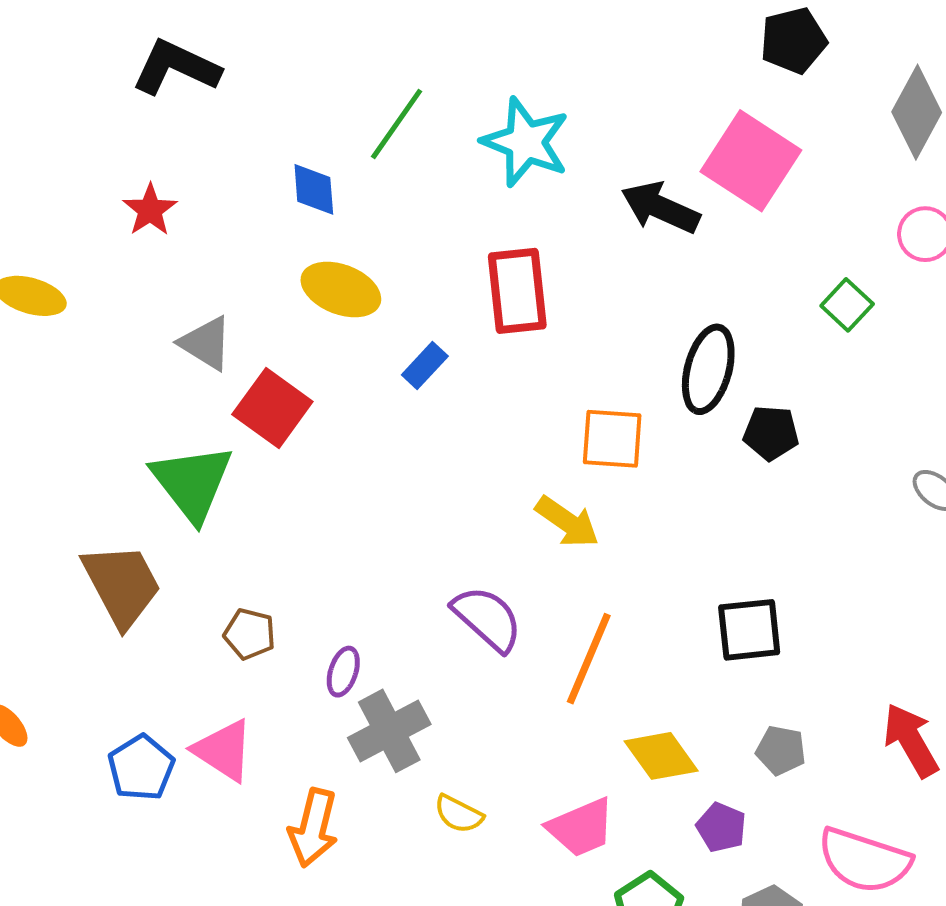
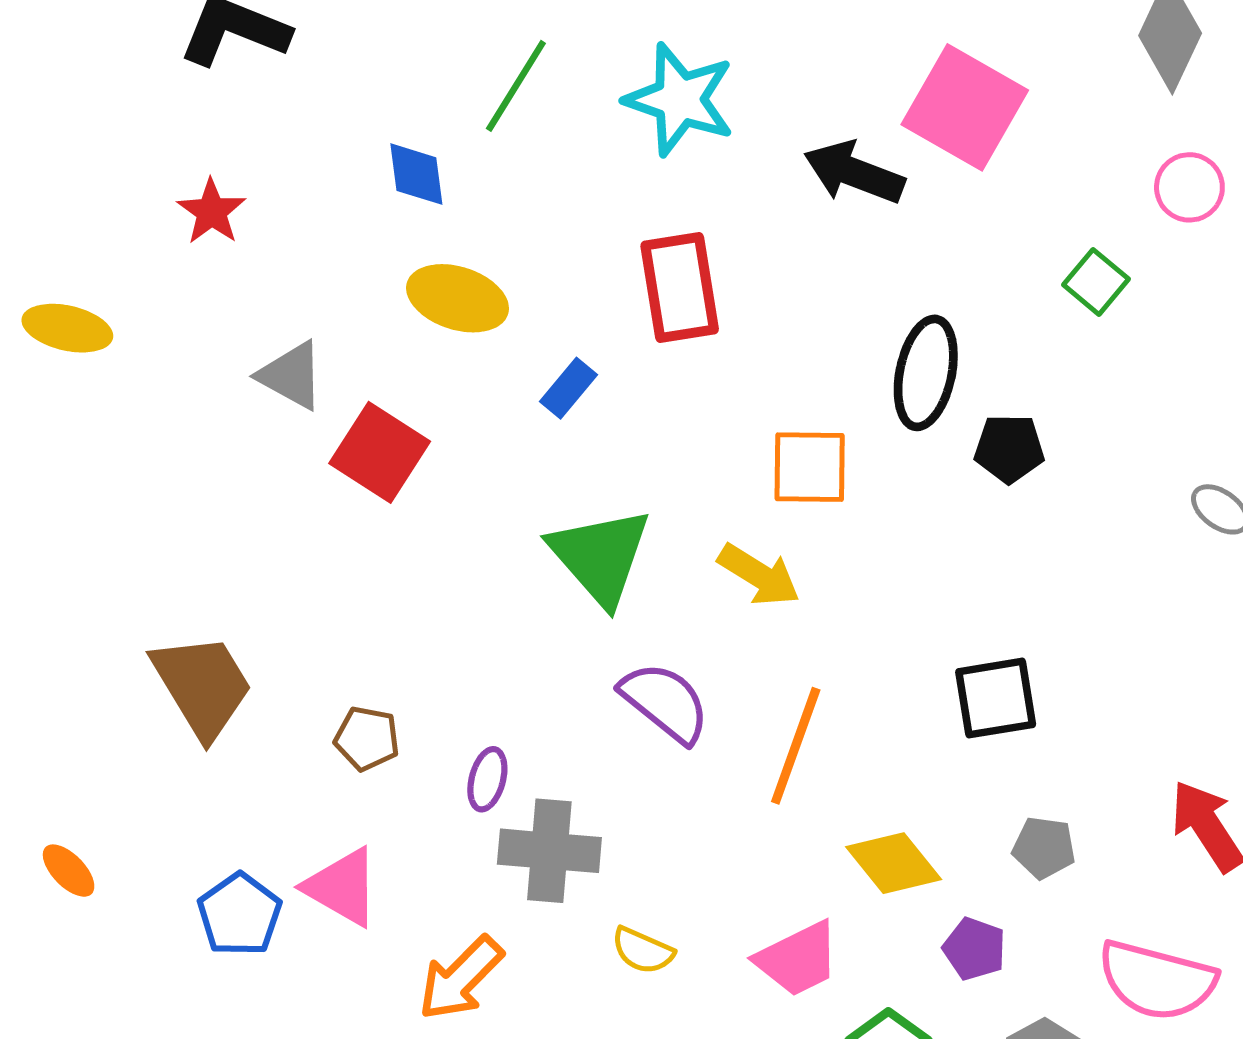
green triangle: (192, 483) -> (600, 556), moved
gray cross: (389, 731) -> (549, 851), turned 36
orange arrow: (313, 828) -> (461, 978), turned 34

